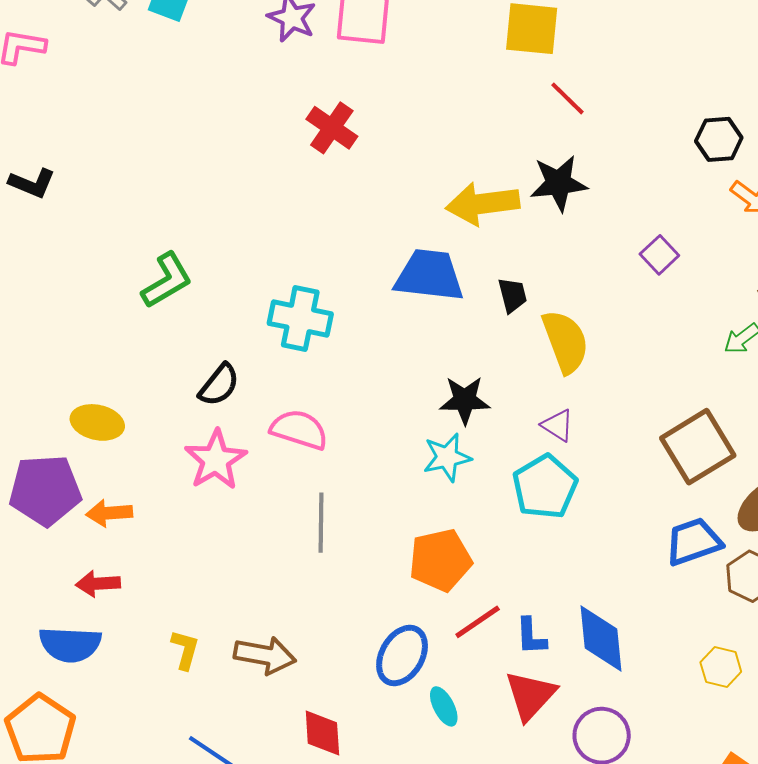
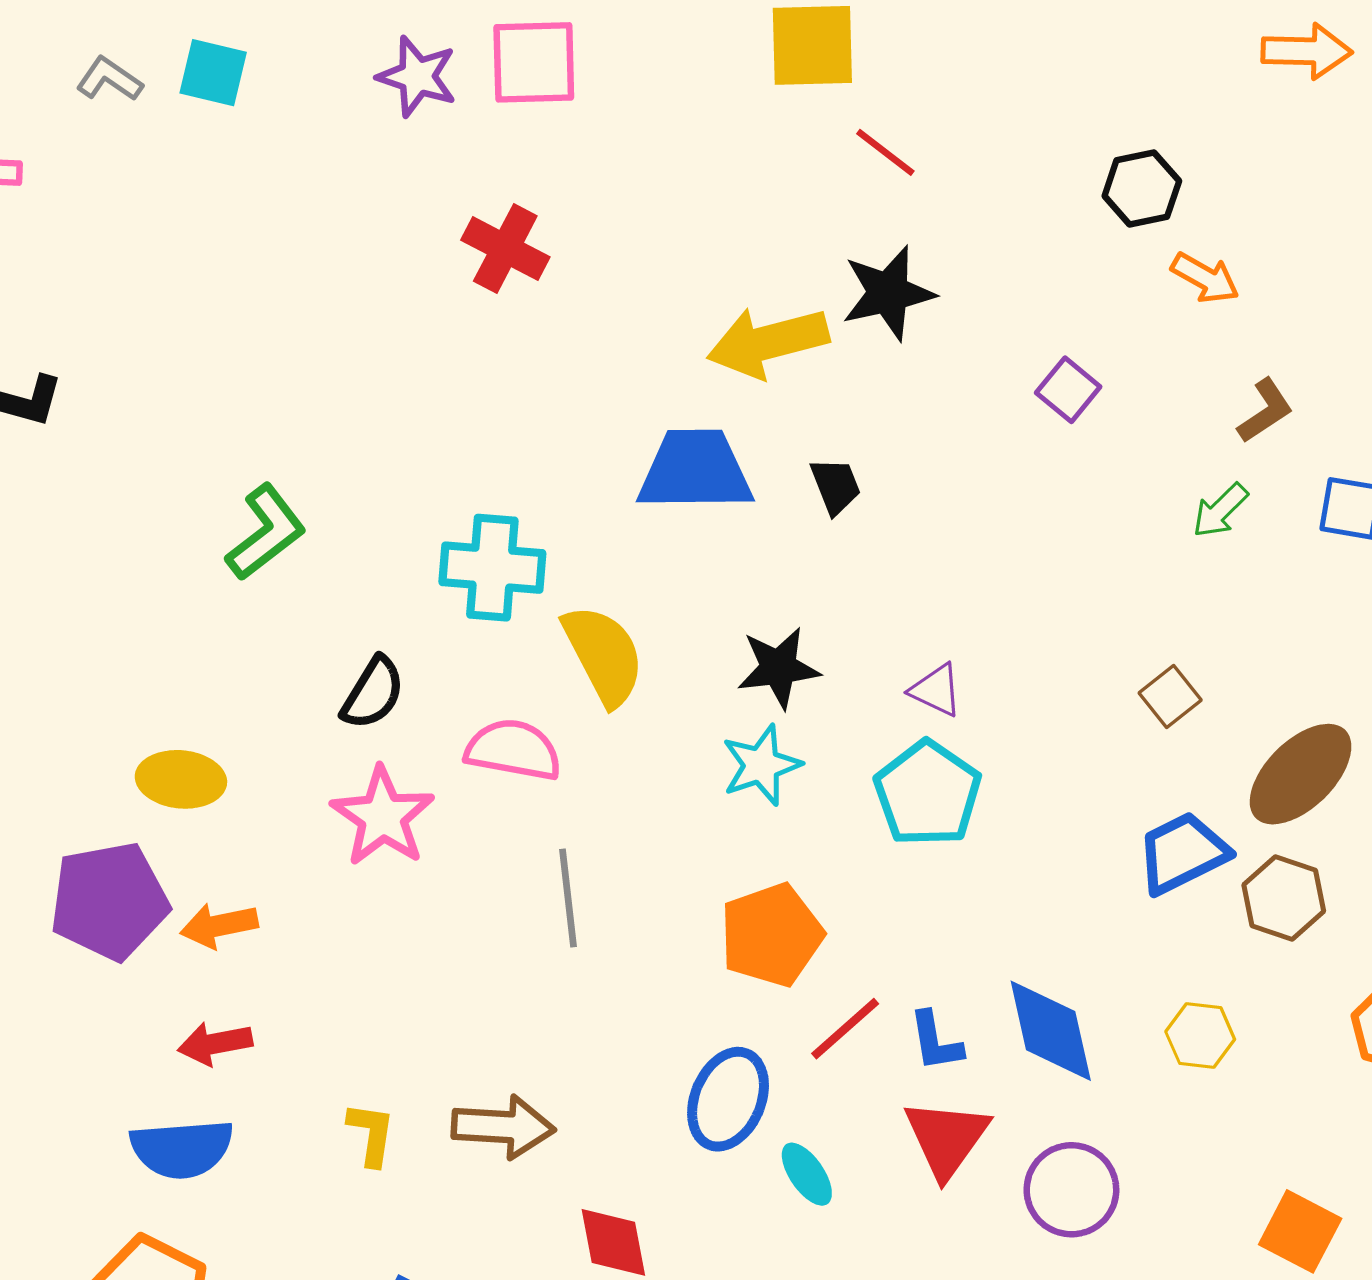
yellow semicircle: (565, 342) -> (604, 655), moved
brown square: (698, 447) -> (1170, 697), size x0.5
yellow hexagon: (721, 667) -> (1200, 1035), moved

